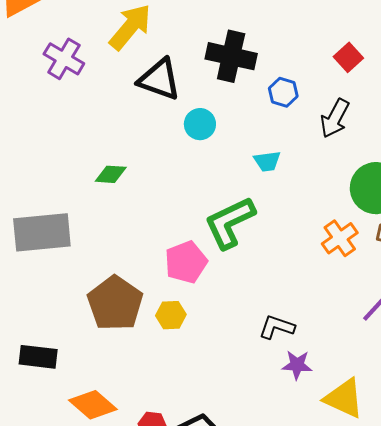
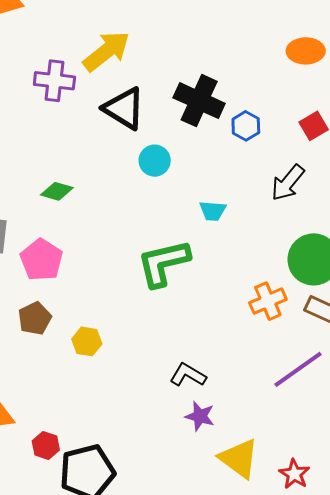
purple cross: (64, 59) -> (54, 81), moved, turned -36
blue hexagon: (283, 92) -> (246, 126), moved
pink pentagon: (186, 262) -> (41, 260), moved, turned -30
brown pentagon: (115, 303) -> (35, 318), size x0.6

